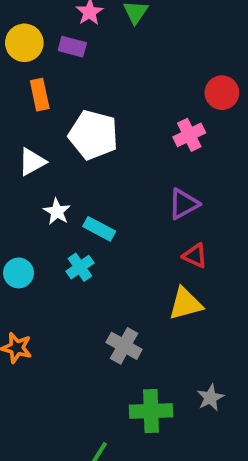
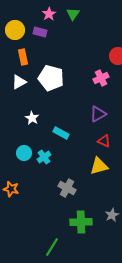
white triangle: (32, 162) -> (19, 82), moved
cyan rectangle: (99, 229) -> (61, 133), moved
cyan cross: (80, 267) -> (44, 157), moved
cyan circle: (19, 273) -> (24, 153), moved

